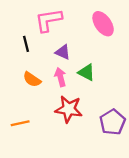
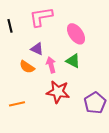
pink ellipse: (103, 24) -> (76, 34), moved
black line: (26, 44) -> (10, 26), moved
purple triangle: (63, 52) -> (37, 49), moved

